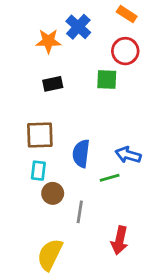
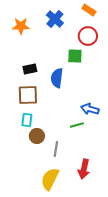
orange star: (48, 41) -> (21, 26), moved
black rectangle: (53, 84) -> (30, 69), moved
blue semicircle: (81, 154) -> (57, 78), moved
yellow semicircle: (50, 255) -> (50, 179), moved

